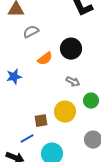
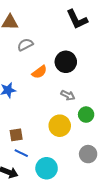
brown square: (41, 121) -> (16, 135), moved
blue line: (27, 139) -> (21, 153), turned 56

